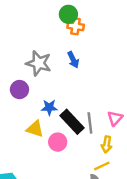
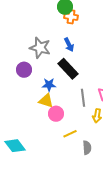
black rectangle: (72, 122) -> (68, 69), moved
yellow triangle: (35, 129) -> (46, 101), moved
yellow line: (102, 166) -> (70, 134), moved

